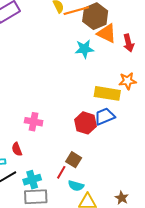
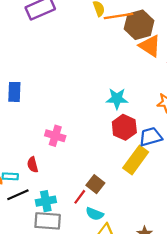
cyan star: (84, 49) -> (117, 99), moved
yellow rectangle: (107, 93) -> (136, 160), moved, turned -70
blue trapezoid: (105, 116) -> (151, 137), moved
red hexagon: (86, 123) -> (124, 127), moved

